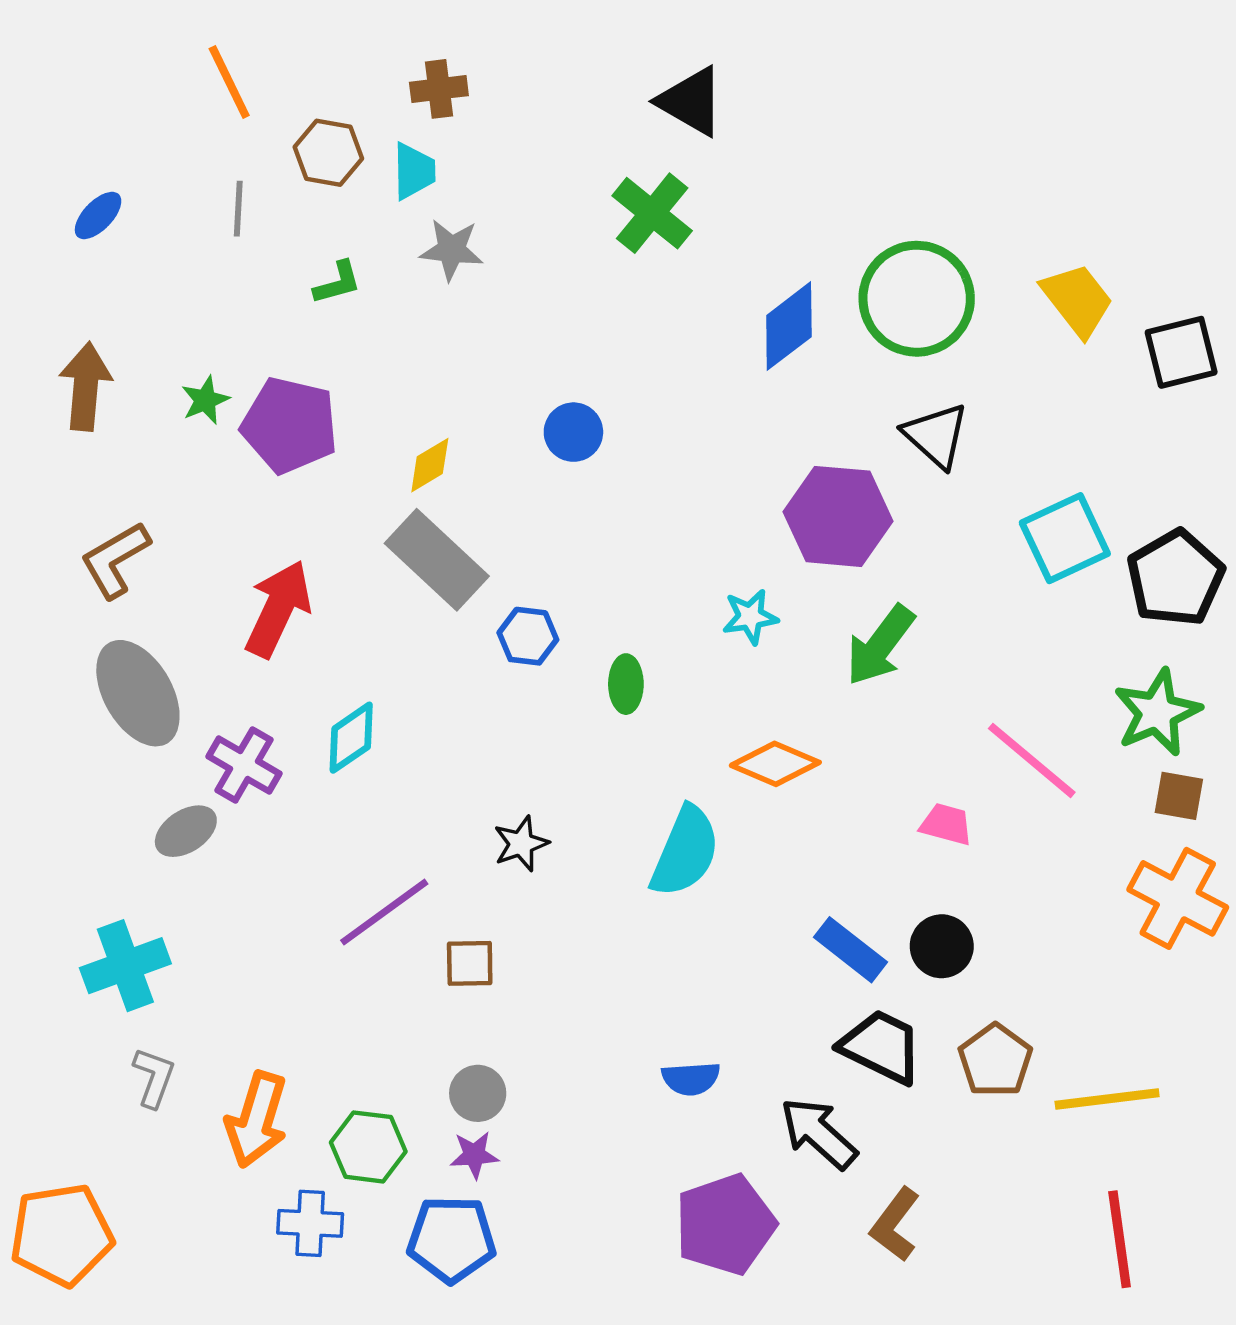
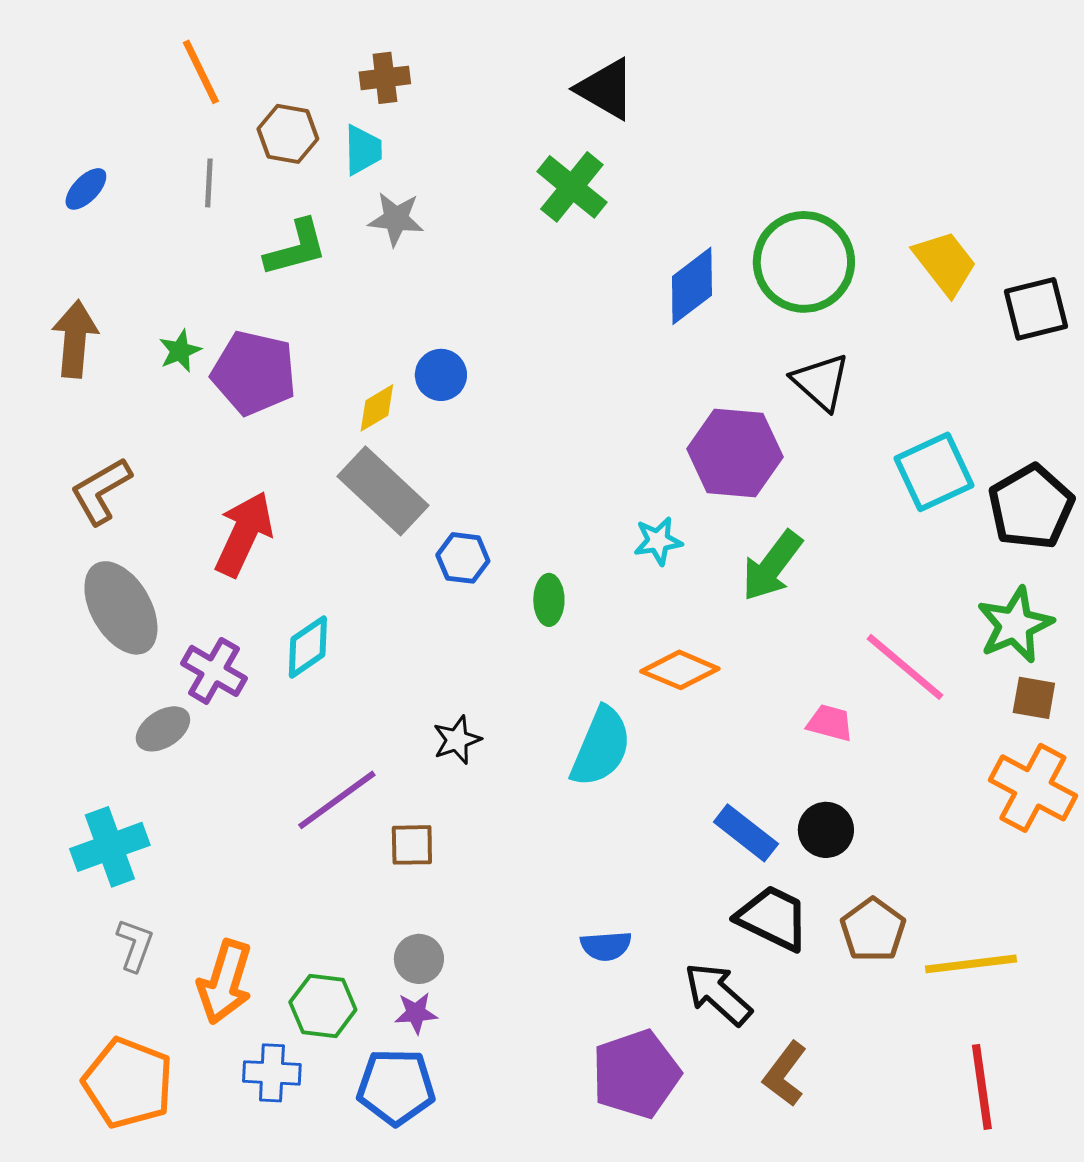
green L-shape: (337, 283) -> (296, 248), size x1.5
blue circle: (573, 432) -> (441, 375), moved
orange pentagon: (62, 1235) -> (128, 1083), moved, turned 30

